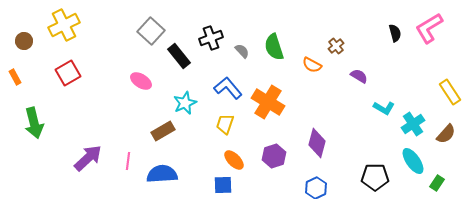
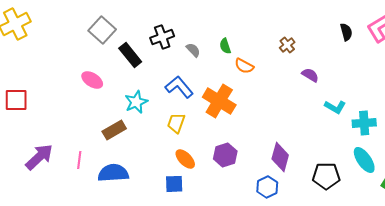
green semicircle: (274, 47) -> (225, 46), size x0.6
orange semicircle: (312, 65) -> (244, 66), moved
red square: (68, 73) -> (16, 100), moved, turned 30
cyan cross: (413, 124) -> (364, 123), turned 30
purple diamond: (317, 143) -> (280, 157), moved

